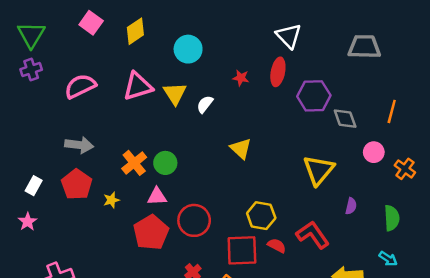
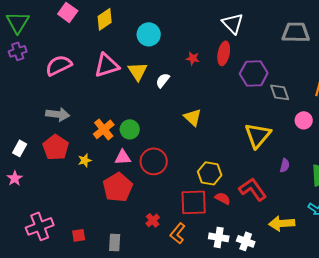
red circle: (194, 220) -> (154, 161), moved

